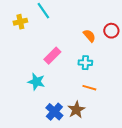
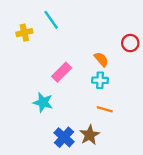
orange semicircle: (89, 36) -> (101, 59), moved

